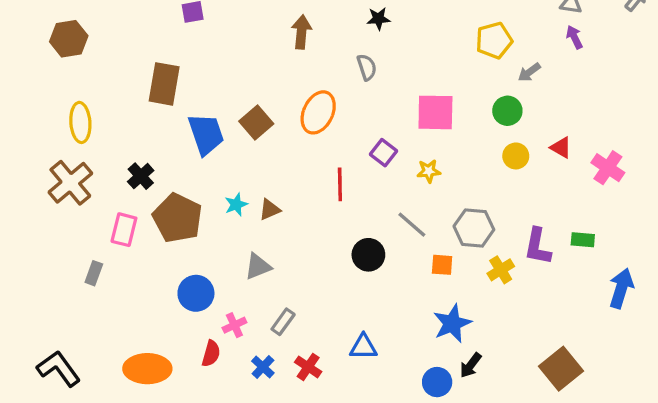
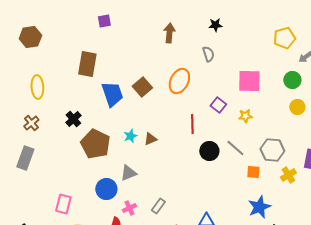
brown cross: (70, 183) -> (31, 123), size x0.6
pink rectangle: (124, 230) -> (63, 204), moved
black circle: (368, 255) -> (209, 151), moved
gray triangle: (258, 266) -> (128, 173), moved
gray rectangle: (94, 273) -> (25, 158), moved, size x1.6

